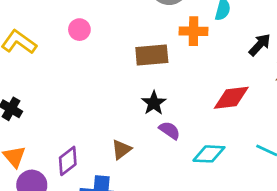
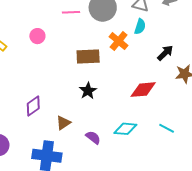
orange cross: (194, 31) -> (119, 41), turned 36
purple semicircle: (170, 130) -> (93, 137), moved
purple diamond: (68, 161) -> (33, 106), moved

